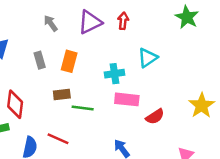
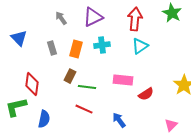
red arrow: (123, 21) -> (135, 19), moved, size x1.6
cyan cross: (115, 74) -> (102, 45), moved
brown rectangle: (62, 94) -> (70, 76), turned -56
red line: (58, 139) -> (84, 109), moved

